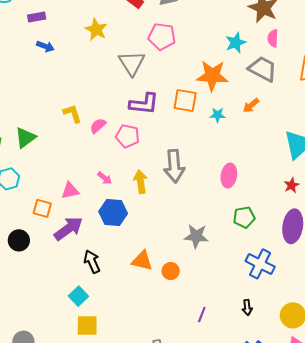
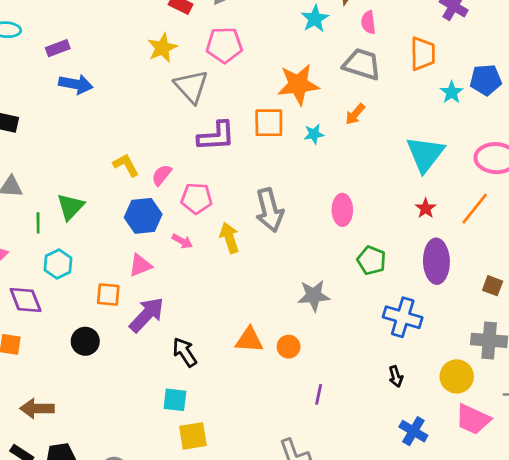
yellow star: (96, 30) -> (162, 48), moved, turned 30
cyan star: (236, 43) -> (315, 19), moved
blue arrow: (45, 46) -> (76, 84), size x1.4
pink pentagon: (128, 136) -> (196, 198), moved
blue hexagon: (113, 212) -> (143, 216), moved
green pentagon: (244, 217) -> (371, 260), turned -30
cyan square: (78, 296) -> (175, 400), turned -30
purple line: (202, 314) -> (319, 394), moved

